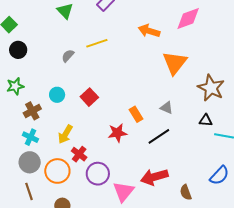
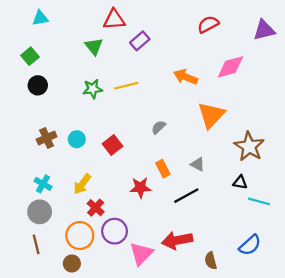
gray semicircle: (68, 56) -> (159, 127), moved
green star: (15, 86) -> (93, 89), moved
brown cross: (32, 111) -> (47, 138), moved
orange circle: (57, 171) -> (80, 236), moved

